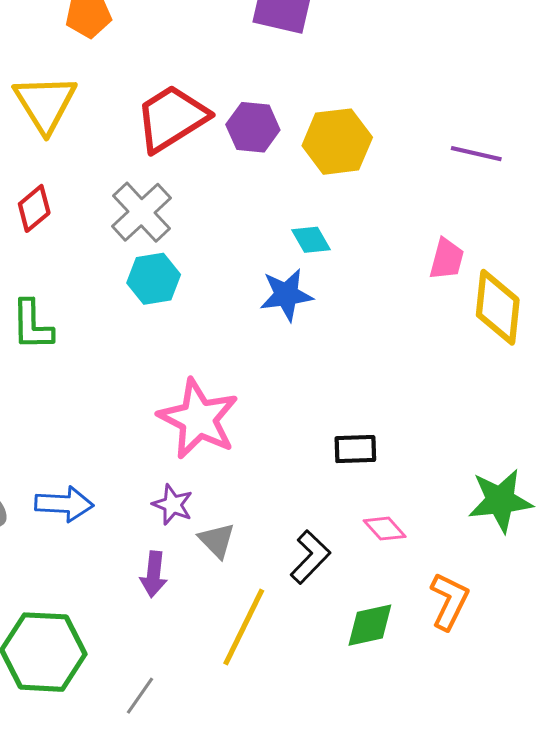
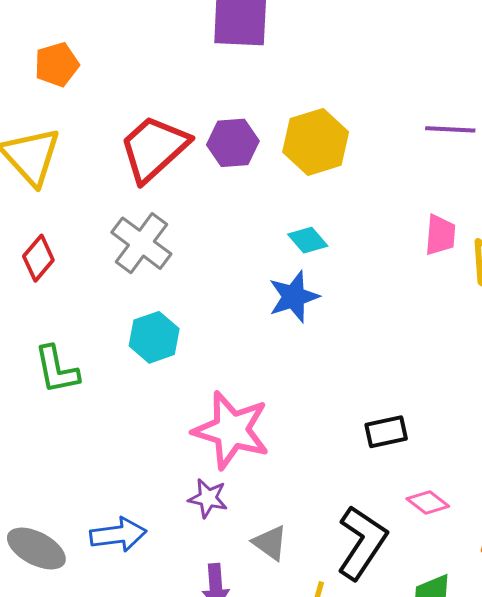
cyan hexagon: (154, 279) -> (154, 337), moved
purple star: (173, 505) -> (208, 498), moved
black L-shape: (310, 557) -> (362, 542), size x1.4

